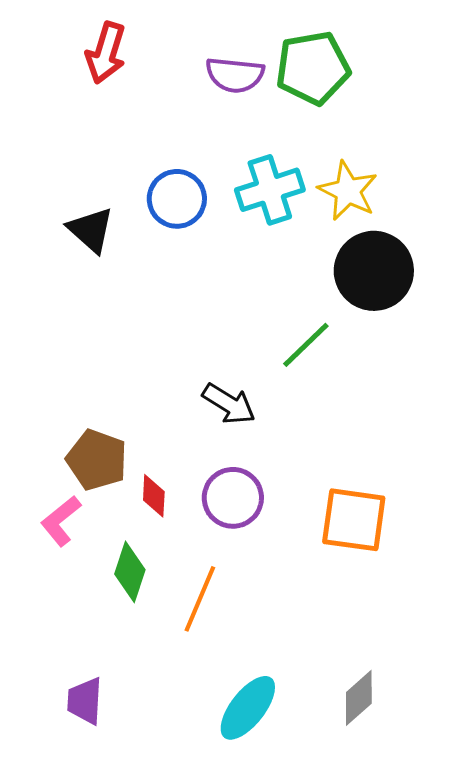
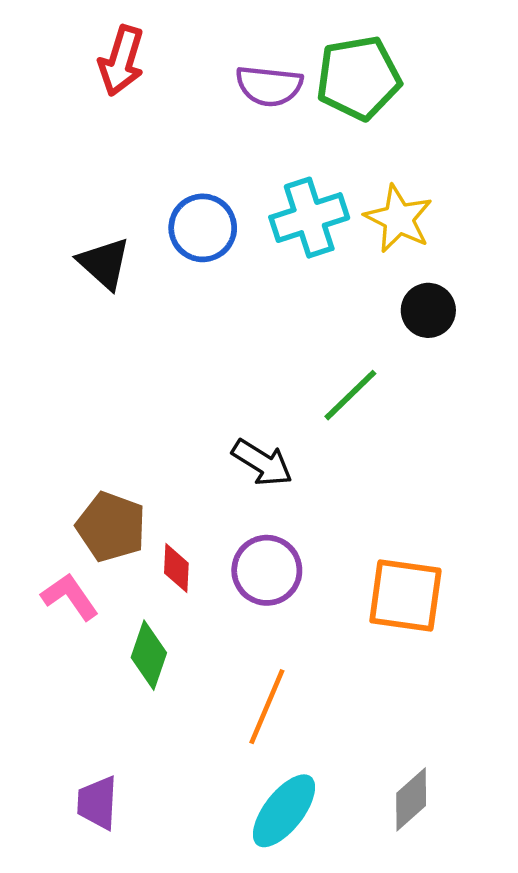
black circle: (374, 271) -> (428, 310), size x0.6
pink L-shape: (61, 521) -> (70, 597), turned 94
orange line: (200, 599) -> (267, 707), moved

